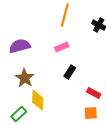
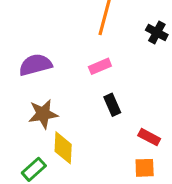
black rectangle: (70, 72) -> (112, 105), turned -56
brown star: (25, 78) -> (43, 114), turned 30

